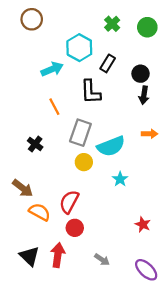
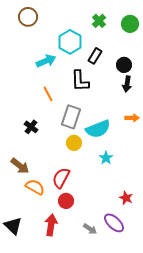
black triangle: (29, 256) -> (13, 226), moved
purple ellipse: (146, 270) -> (114, 223), moved

